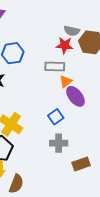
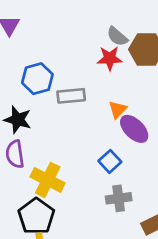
gray semicircle: (72, 31) -> (117, 36), turned 35
gray rectangle: (55, 67) -> (71, 96), moved

